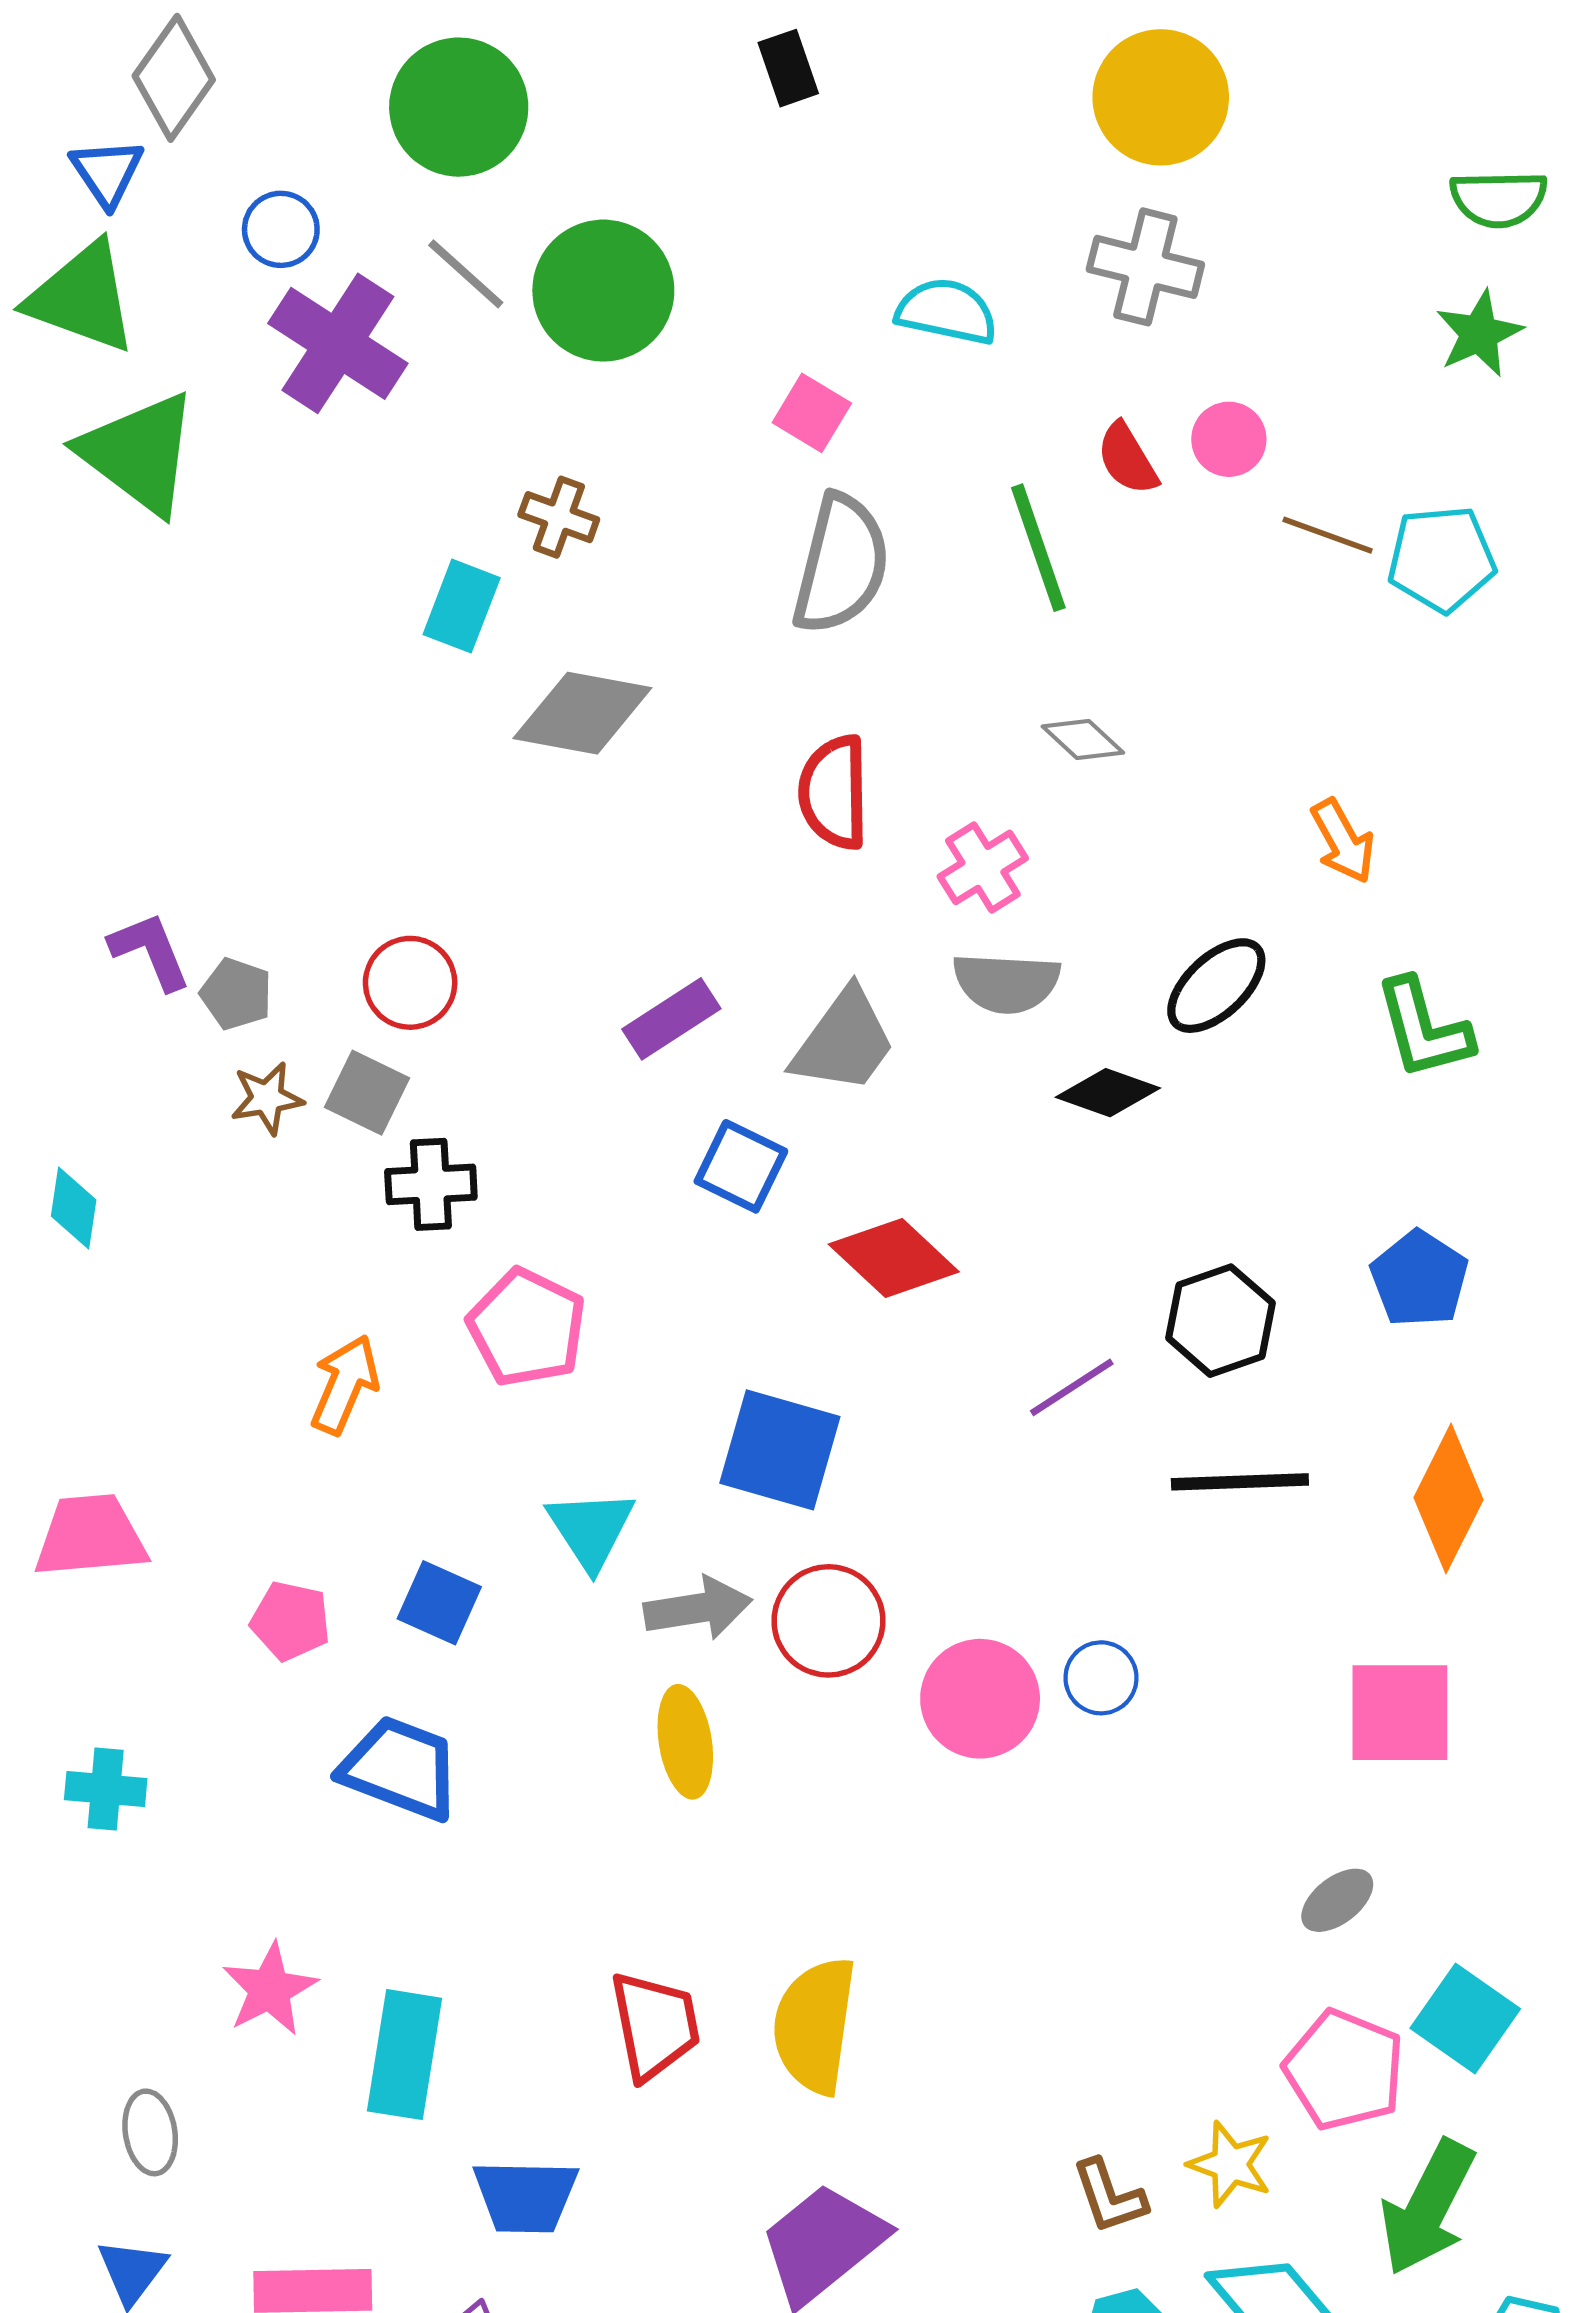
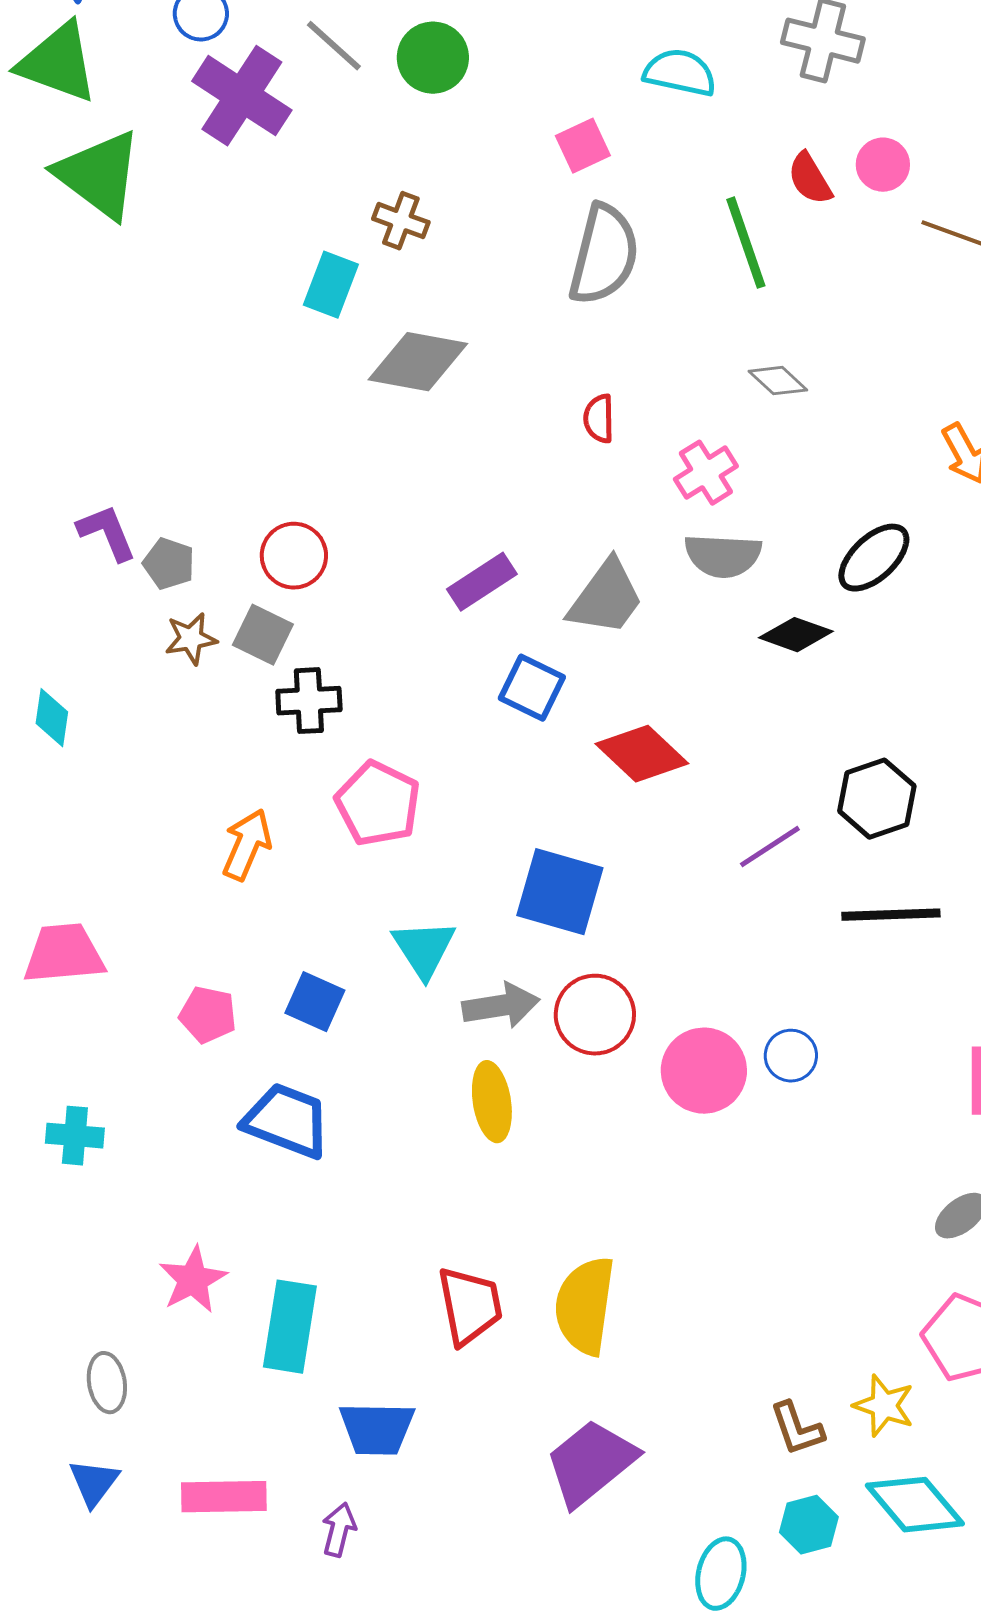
green circle: (603, 291) -> (433, 58), size x0.7
pink square: (812, 413) -> (583, 146), turned 34
red semicircle: (834, 792) -> (599, 419), size x0.6

